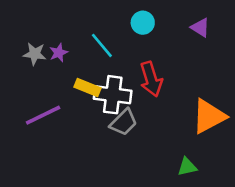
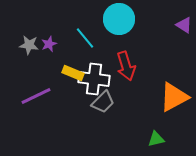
cyan circle: (143, 23) -> (119, 19), size x1.6
purple triangle: (200, 27) -> (184, 25), moved

